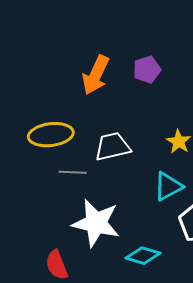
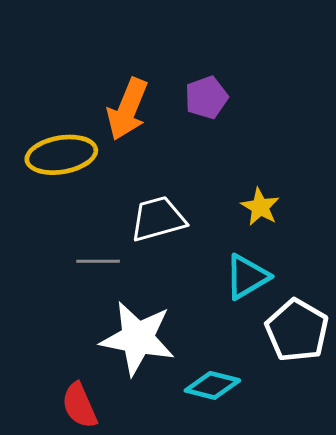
yellow ellipse: (51, 135) -> (61, 155), moved

